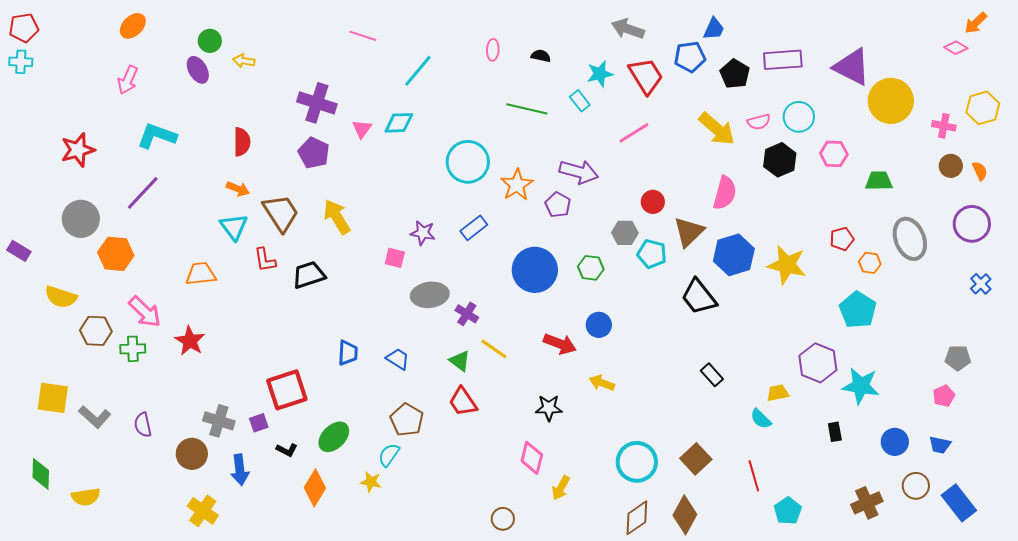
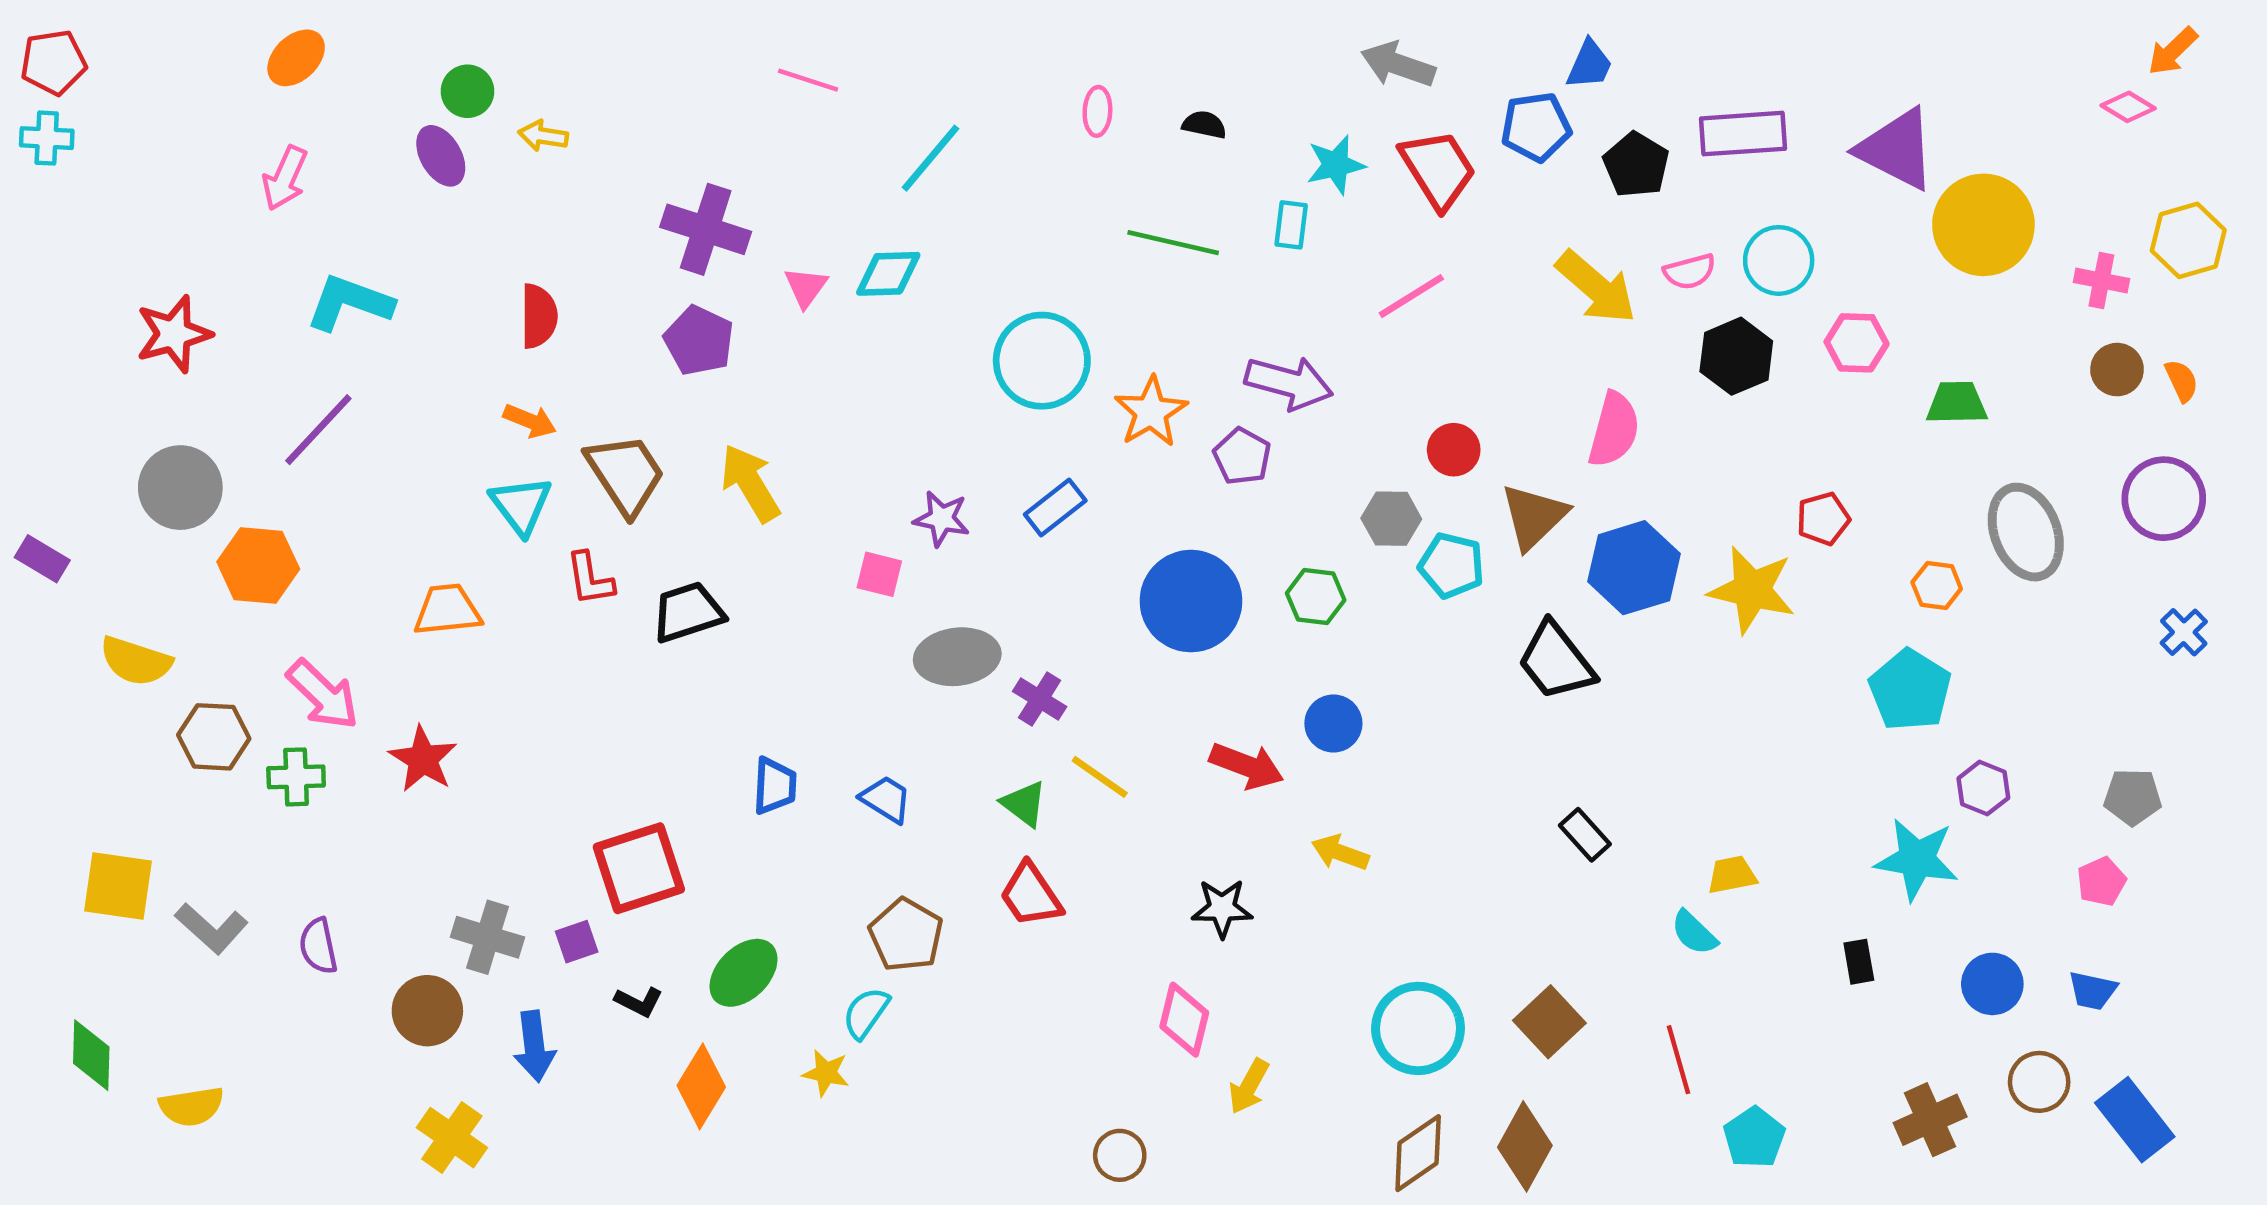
cyan rectangle: (580, 101) -> (1291, 225), turned 45
red pentagon: (842, 239) -> (1823, 519), moved
purple hexagon: (818, 363) -> (1983, 788), moved, size x0.6

